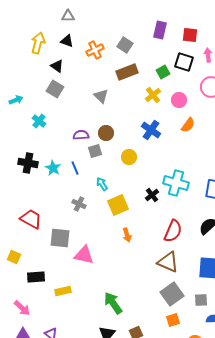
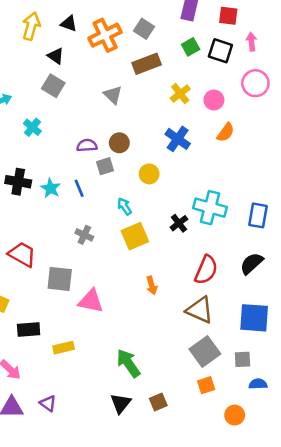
orange cross: (95, 50) -> (105, 35), size x1.4
green square: (163, 72) -> (191, 47), moved
cyan arrow: (102, 184) -> (124, 206), moved
orange arrow: (127, 235) -> (152, 285), moved

